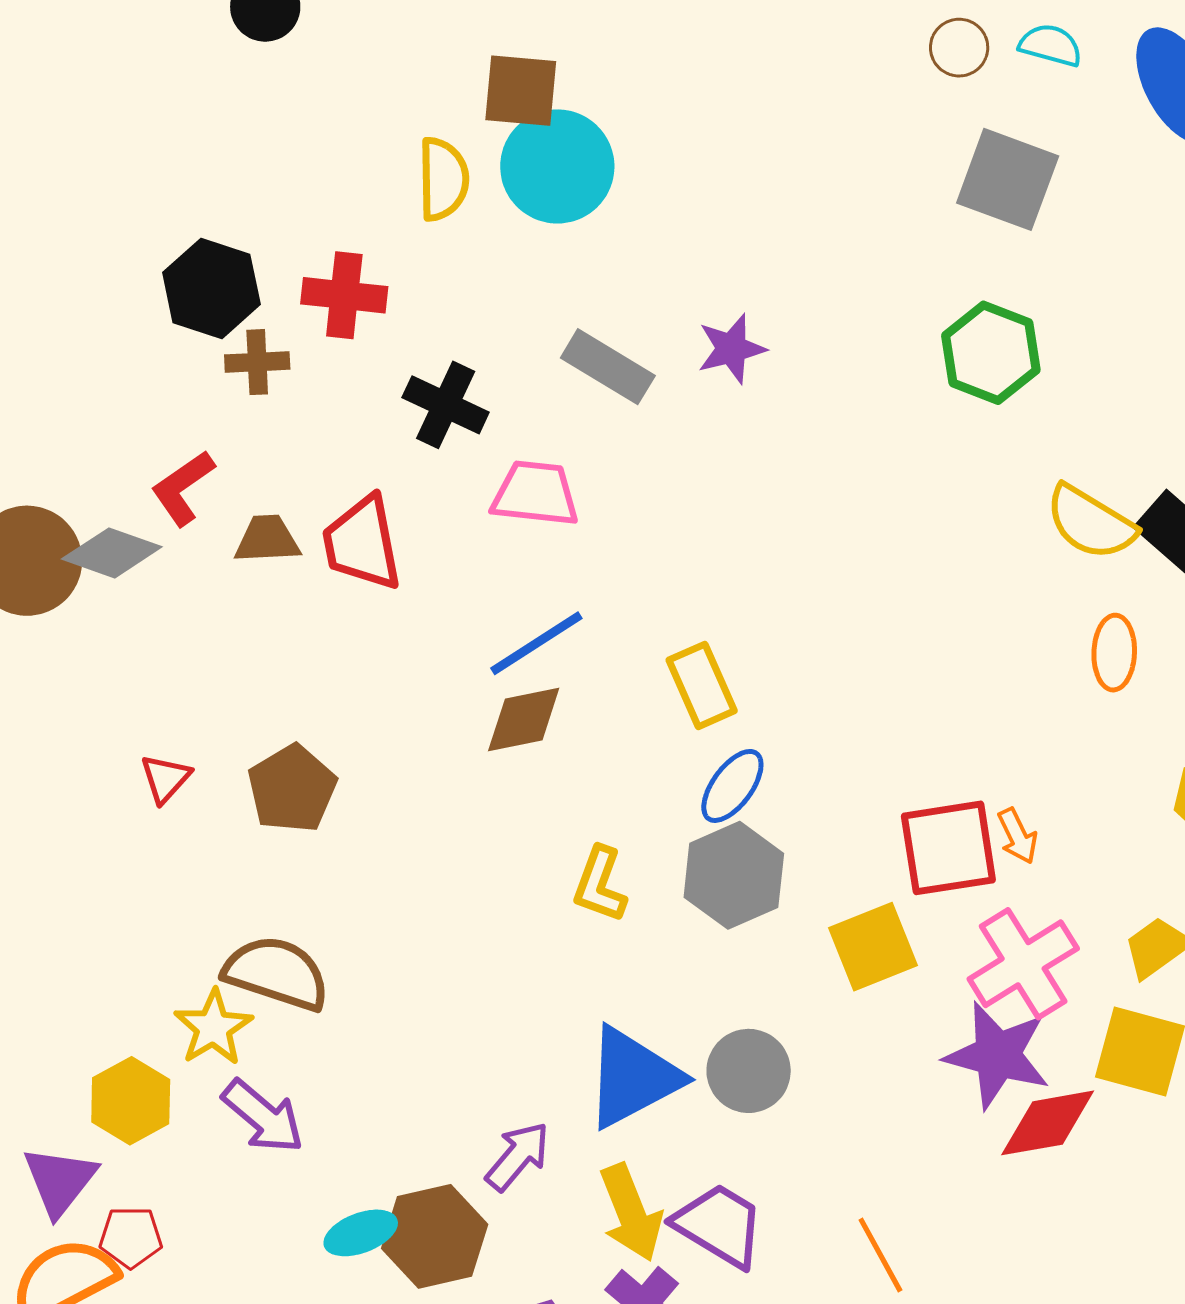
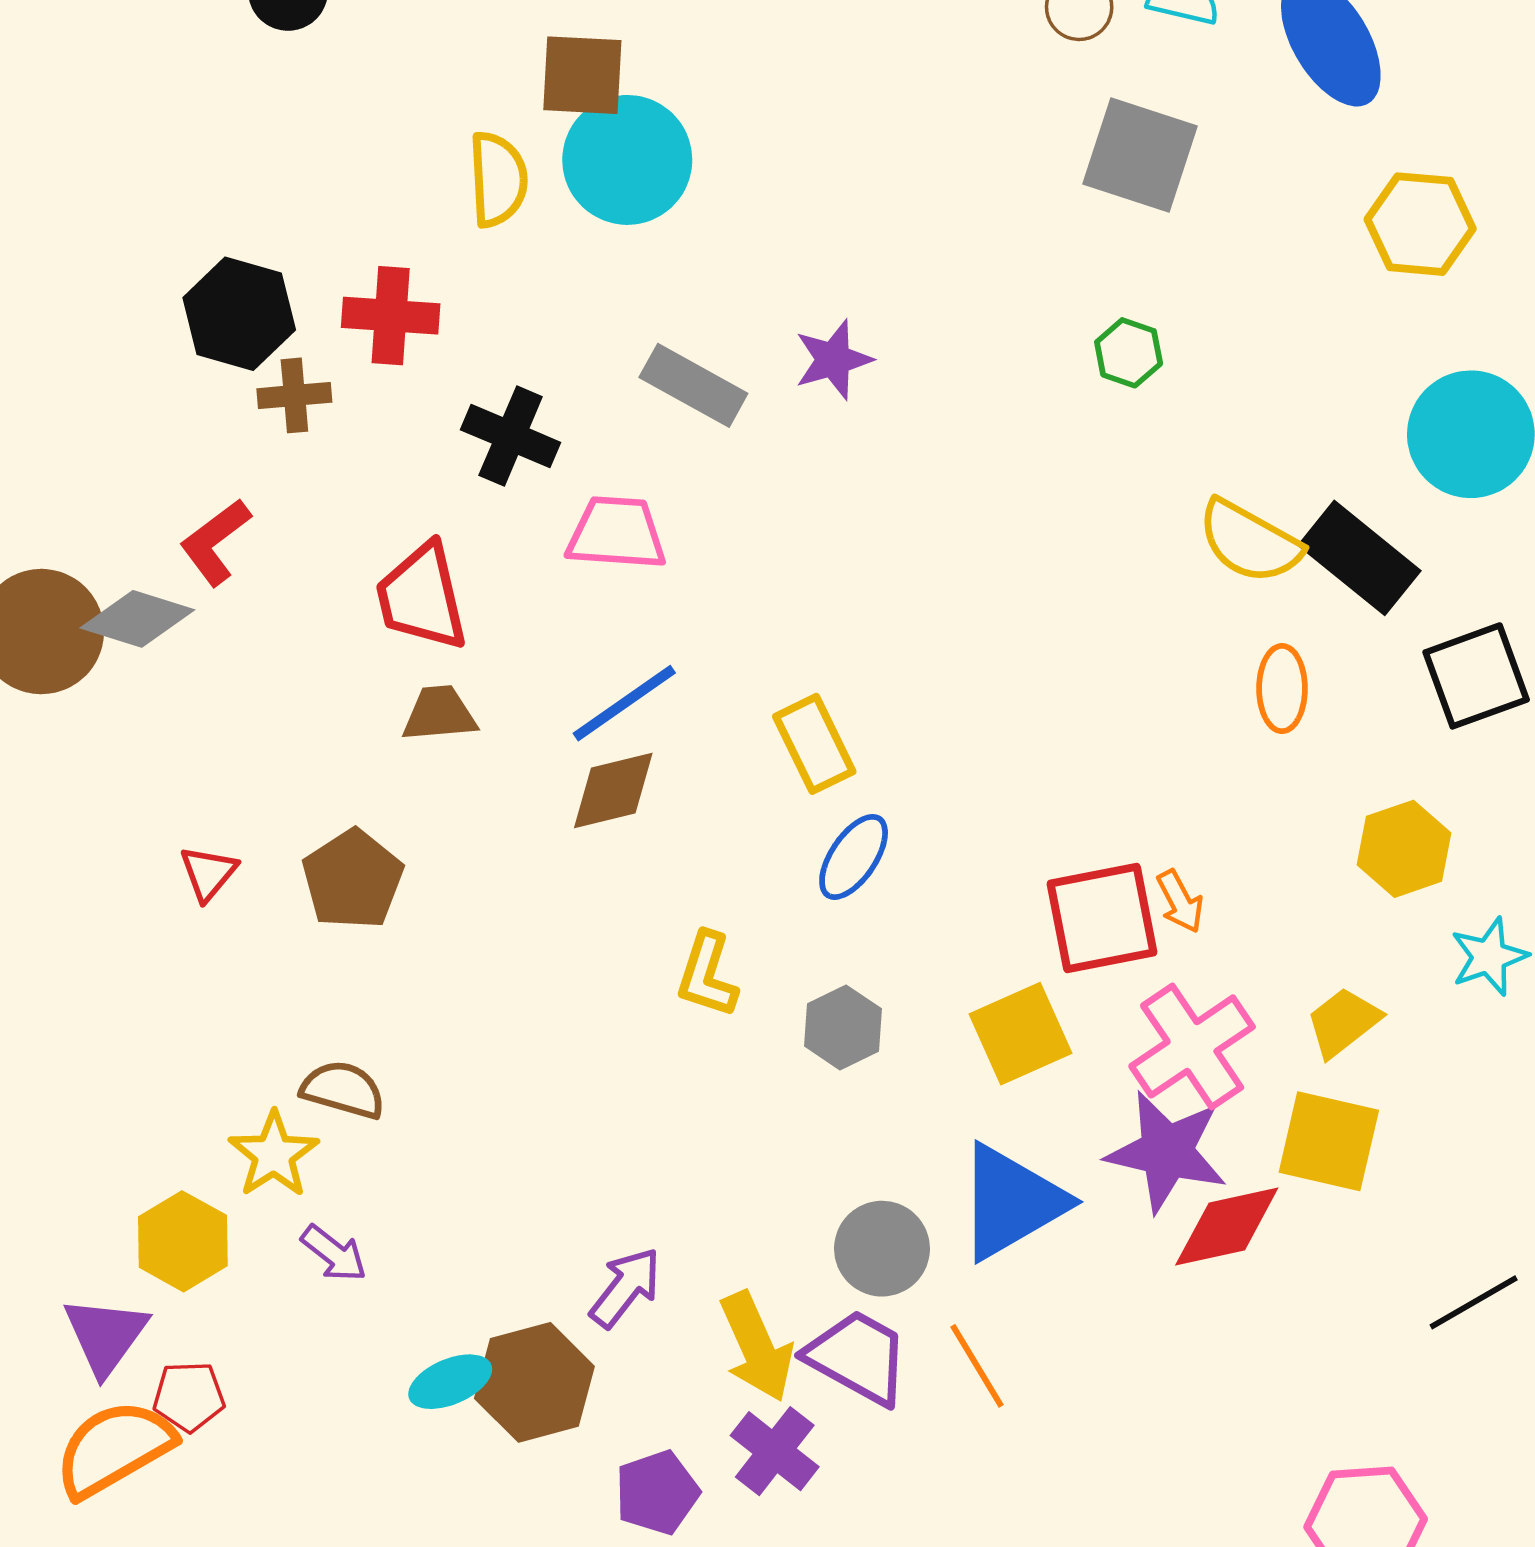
green hexagon: (991, 353) -> (1129, 353), size x0.6
brown trapezoid: (267, 539) -> (439, 714), moved
gray hexagon: (734, 875) -> (843, 1027), moved, size x0.7
brown semicircle: (276, 973) -> (343, 1090), size x0.7
gray circle: (749, 1071) -> (882, 1249), moved
blue triangle: (633, 1077) -> (1011, 1202), moved
purple arrow: (263, 1116) -> (334, 1253), size x0.7
orange line: (880, 1255) -> (977, 1366), moved

